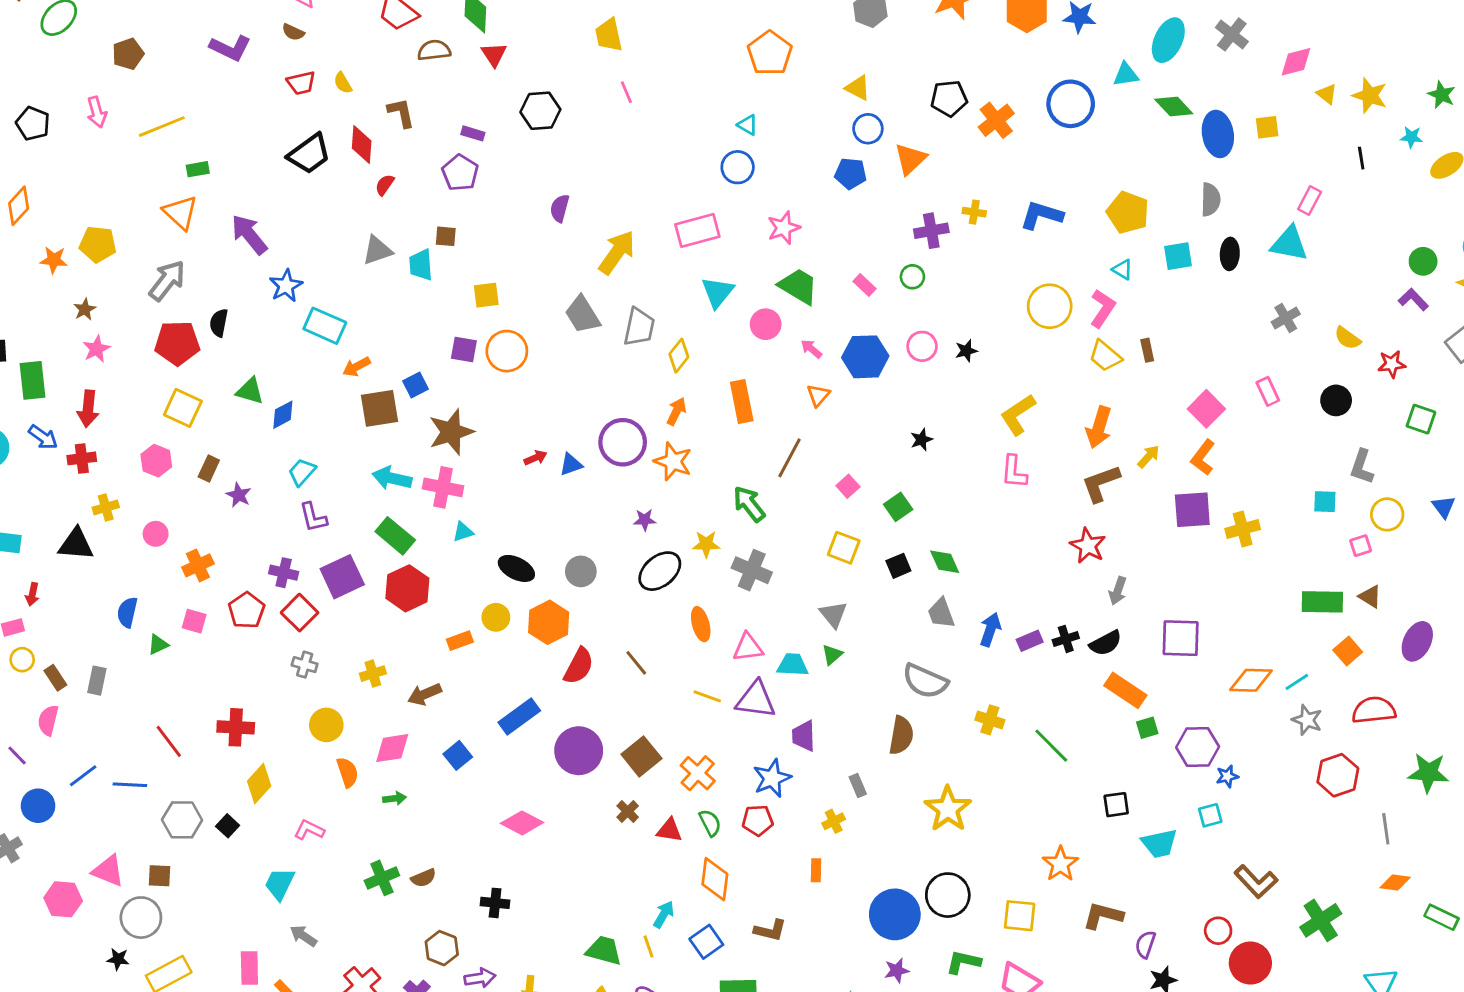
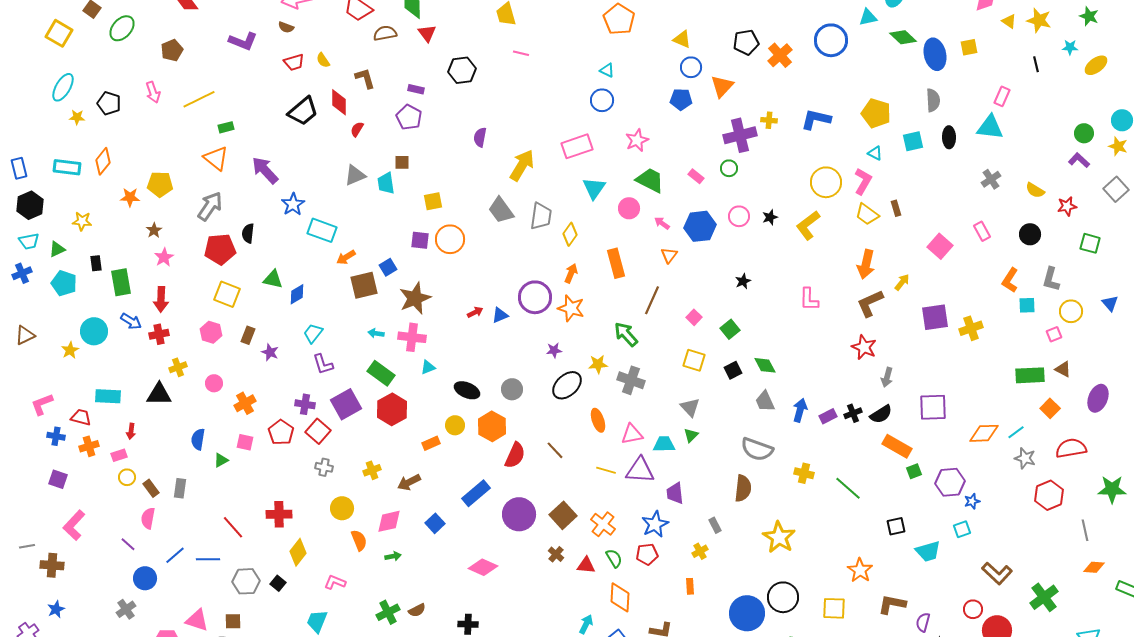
pink line: (626, 92) -> (521, 53), turned -49
purple cross: (931, 231) -> (740, 135), size x1.4
yellow L-shape: (1018, 415) -> (808, 225), moved
orange L-shape: (1203, 457) -> (1010, 280), moved
cyan arrow: (392, 478) -> (376, 333), size x0.6

